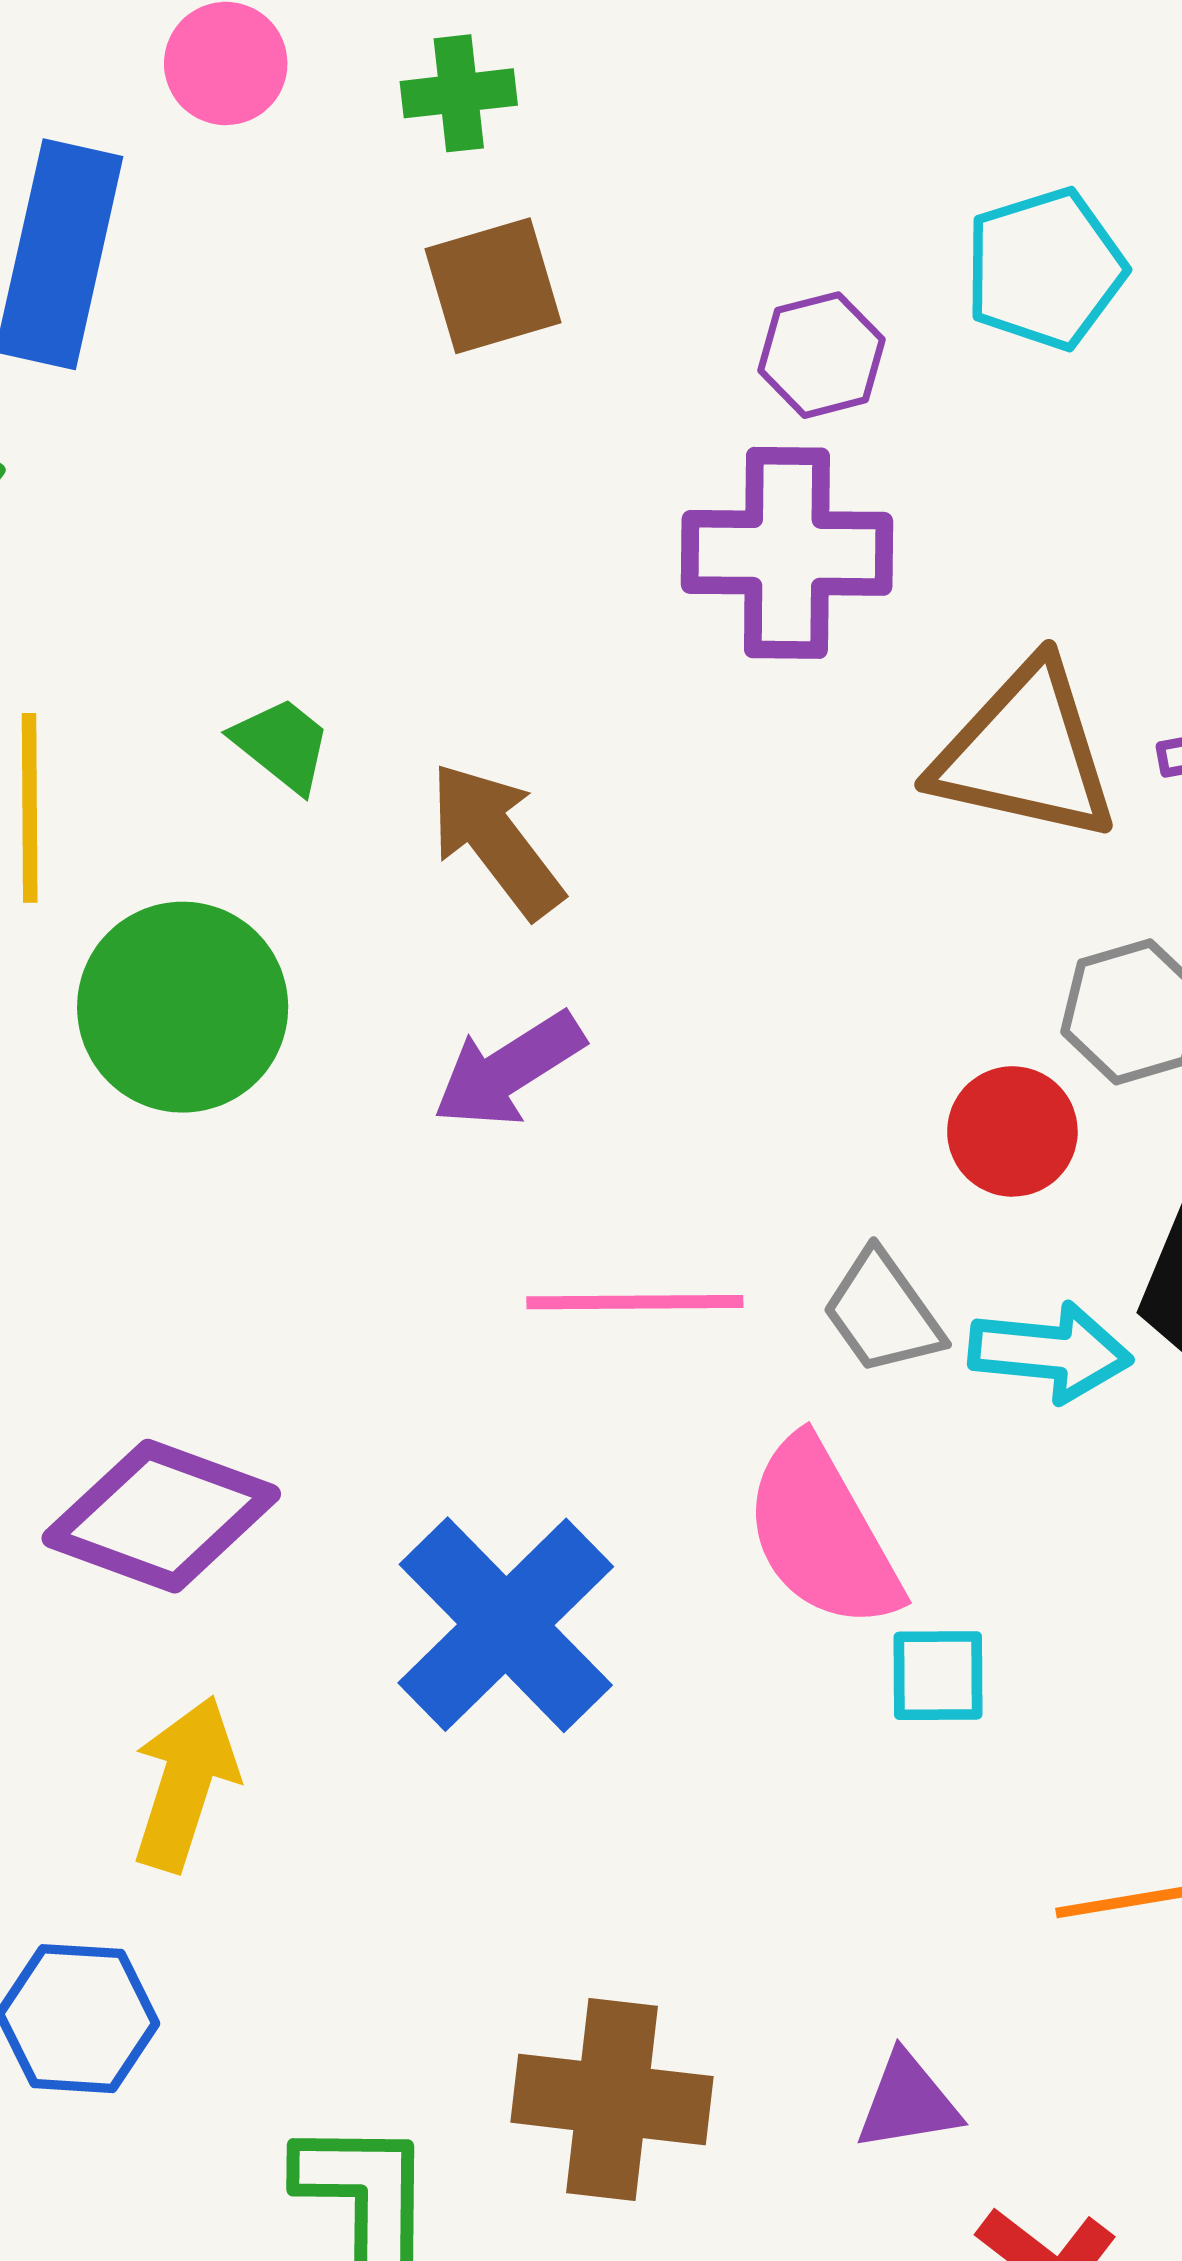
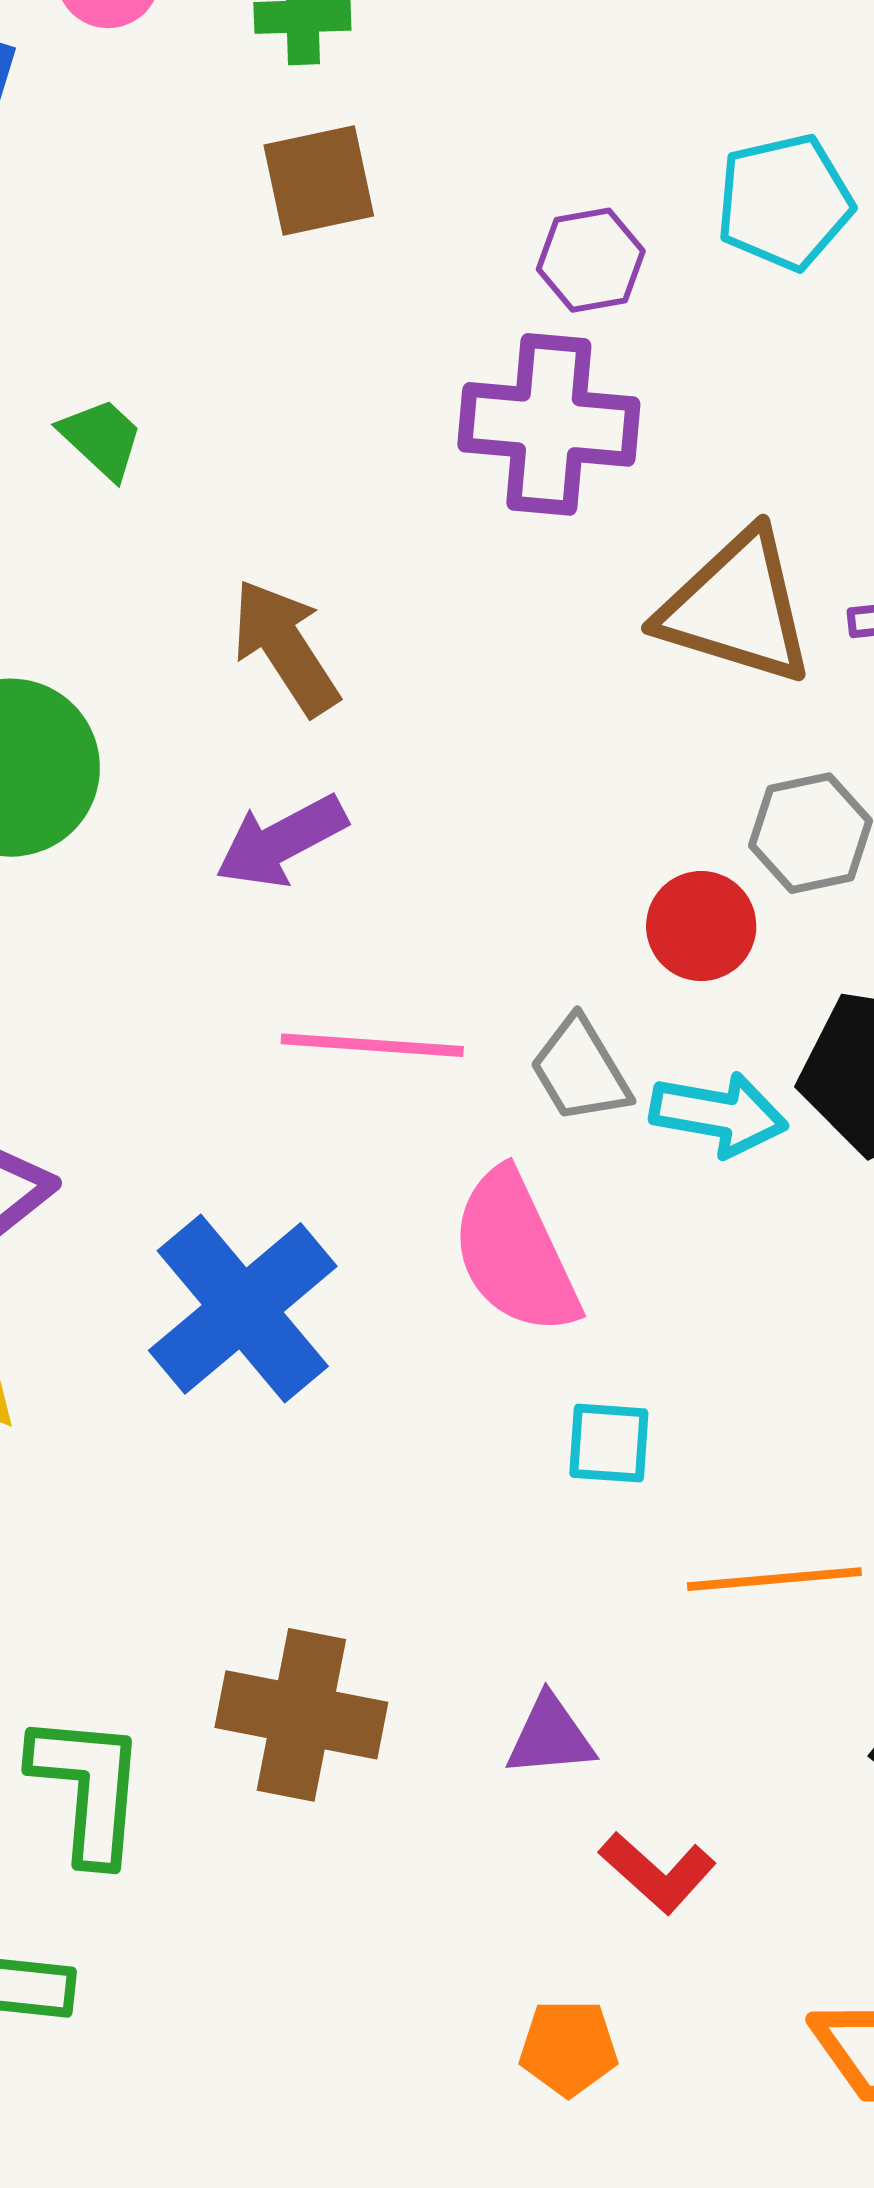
green trapezoid: (282, 745) -> (101, 438), moved
cyan square: (938, 1676) -> (609, 1443), moved

